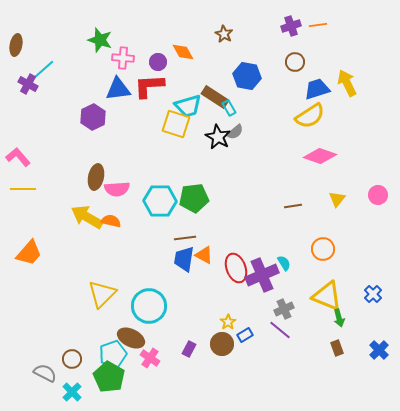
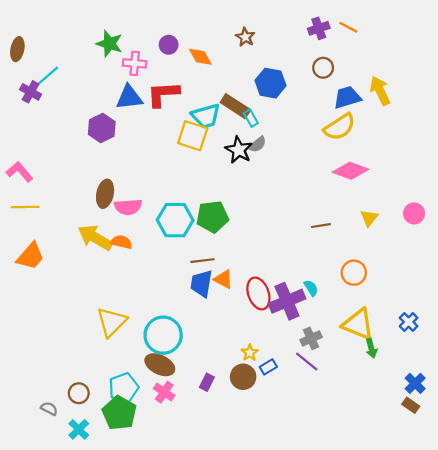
orange line: (318, 25) -> (348, 27), turned 36
purple circle: (158, 62) -> (169, 45), moved
orange trapezoid: (29, 253) -> (31, 256), moved
brown ellipse: (131, 338) -> (160, 365), moved
brown rectangle: (337, 348) -> (411, 405), moved, turned -35
gray semicircle: (45, 373) -> (49, 409), size x0.7

